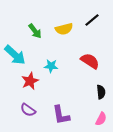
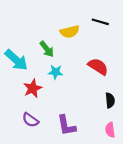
black line: (92, 20) -> (100, 22), turned 56
green arrow: (35, 31) -> (47, 49), moved
pink semicircle: (101, 119) -> (110, 130), turned 144

